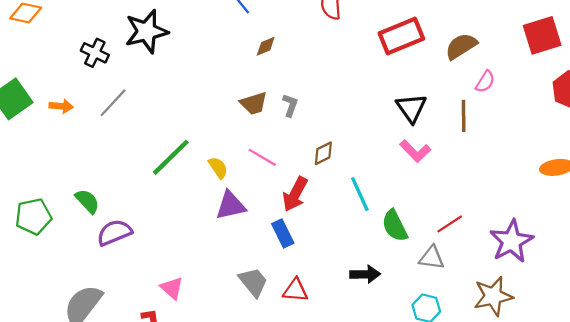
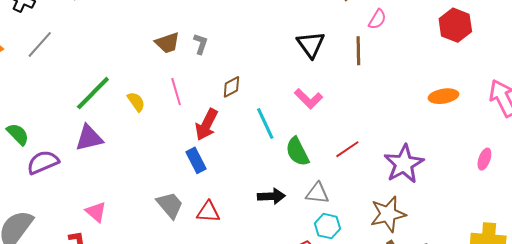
pink L-shape: (415, 151) -> (309, 99), moved
pink line: (262, 157) -> (176, 92), turned 44
purple triangle: (231, 206) -> (89, 138), moved
gray triangle: (432, 258) -> (317, 193), moved

